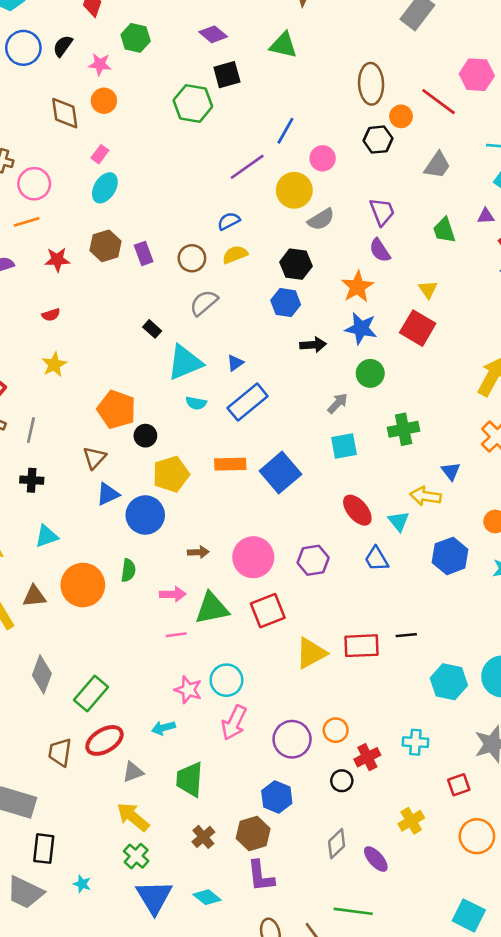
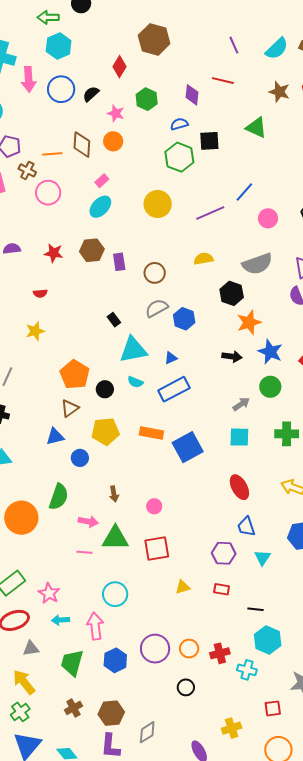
purple diamond: (213, 34) -> (192, 95), moved, turned 45
yellow circle: (294, 190) -> (158, 204), moved
gray semicircle: (321, 219) -> (257, 264), size x1.4
blue semicircle: (229, 221) -> (179, 124), moved
orange line: (27, 222) -> (52, 154), moved
yellow semicircle: (235, 255) -> (204, 259), moved
orange star: (357, 287) -> (249, 322), moved
blue hexagon: (286, 303) -> (184, 319), moved
black circle: (145, 436) -> (105, 389), moved
brown triangle: (94, 458) -> (70, 408), moved
blue circle: (145, 515) -> (80, 458), size x0.6
cyan triangle: (399, 521) -> (262, 558), moved
brown arrow: (198, 552) -> (114, 494), turned 70
pink circle: (253, 557) -> (154, 506), size x0.5
purple hexagon: (313, 560) -> (224, 553), moved
green semicircle: (128, 570) -> (59, 497), size x1.5
orange circle: (83, 585) -> (21, 518), moved
black line: (406, 635) -> (255, 609), moved
red rectangle: (362, 646) -> (222, 589), size x0.6
yellow triangle: (311, 653) -> (183, 587), size x0.6
cyan hexagon: (449, 682) -> (268, 640), moved
pink star: (188, 690) -> (49, 593), moved
pink arrow: (234, 723) -> (95, 626), moved, turned 136
red cross: (367, 757) -> (220, 653), moved
blue hexagon: (277, 797) -> (115, 660), moved
gray diamond: (337, 844) -> (147, 732), moved

